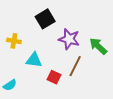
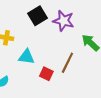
purple star: (69, 39) -> (63, 21), moved

